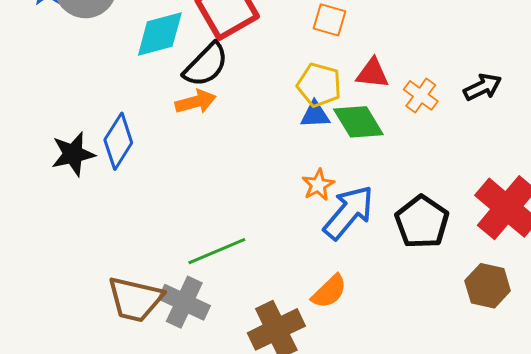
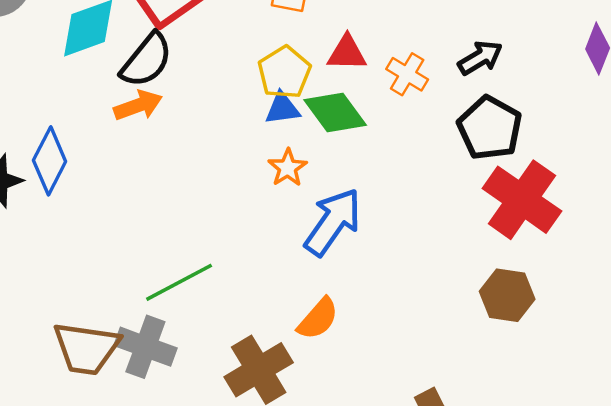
yellow pentagon: (319, 85) -> (284, 72), turned 30
orange star: (318, 185) -> (288, 168), moved
black pentagon: (422, 222) -> (490, 128), moved

